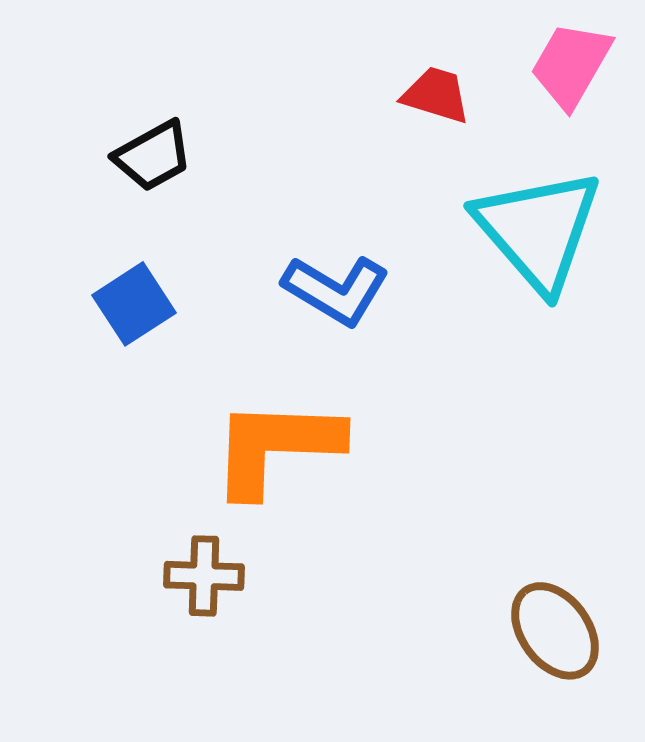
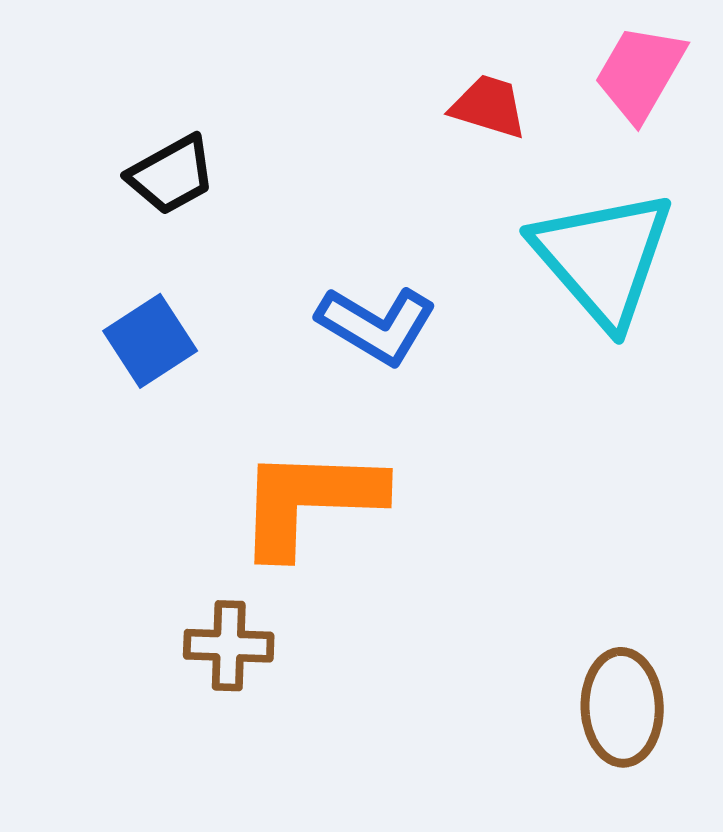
brown ellipse: (555, 631) -> (622, 707), turned 34

